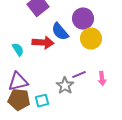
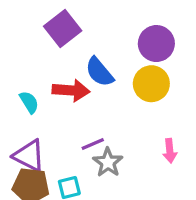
purple circle: (83, 19) -> (156, 44), moved
purple line: (79, 75) -> (93, 144), moved
purple triangle: (18, 82) -> (29, 156), turned 40

